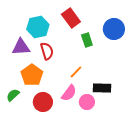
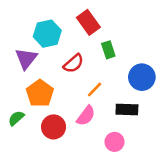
blue circle: (114, 29) -> (142, 77), moved
purple triangle: (21, 47) -> (26, 58), turned -48
red semicircle: (47, 51) -> (73, 63), moved, turned 66
pink circle: (87, 102) -> (115, 142), moved

